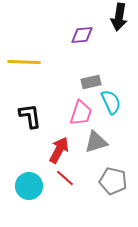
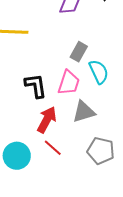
gray rectangle: (91, 82) -> (79, 52), turned -48
black L-shape: (30, 116) -> (36, 86), moved

